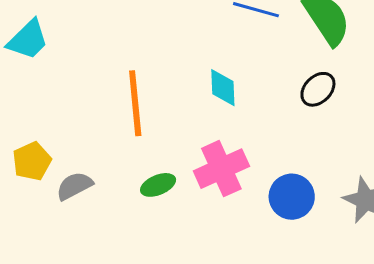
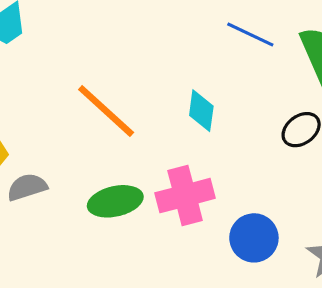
orange line: (135, 103) -> (106, 111), turned -52
green ellipse: (158, 185) -> (115, 201), size x1.4

